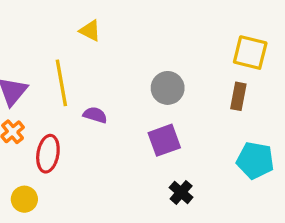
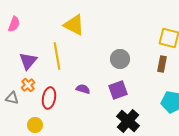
yellow triangle: (90, 31) -> (74, 25), size x1.6
purple semicircle: (95, 115) -> (83, 89), moved
black cross: (181, 192) -> (128, 121), size x1.6

